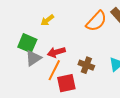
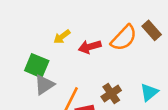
red arrow: (56, 52) -> (90, 47), moved
brown cross: (86, 65) -> (111, 94), turned 35

